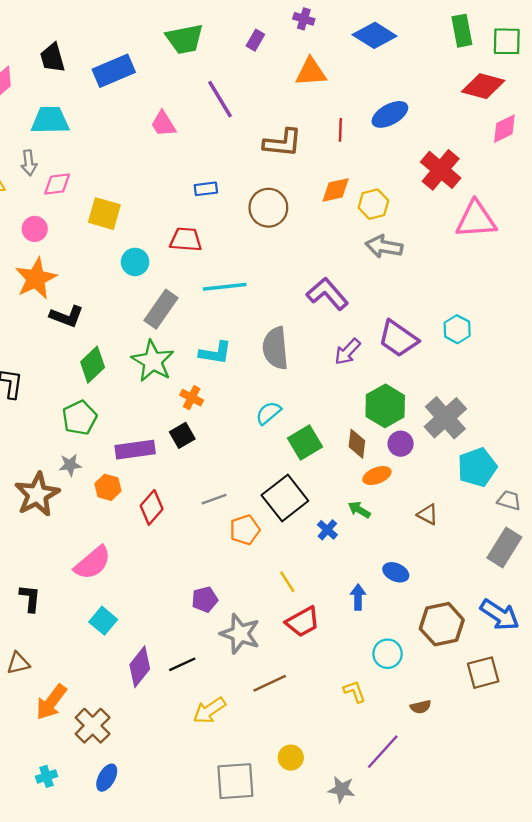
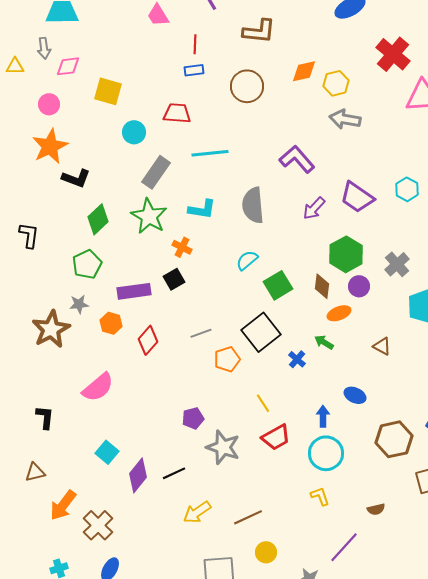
red line: (340, 130) -> (195, 44), moved
gray cross: (445, 418) -> (397, 264), size x0.7
cyan square: (103, 621) -> (107, 452), moved
cyan circle: (388, 654) -> (326, 453), moved, size x1.4
brown line: (270, 683) -> (248, 517), moved

